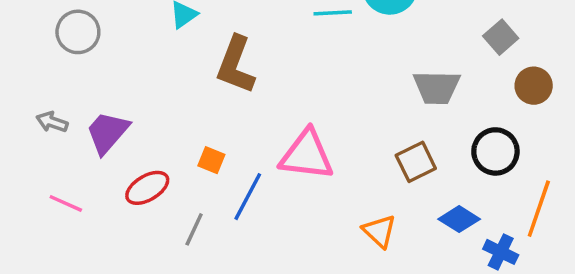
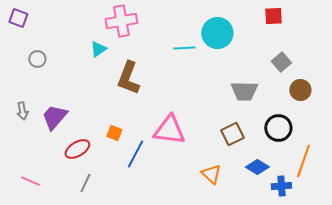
gray circle: (78, 32) -> (37, 59), size x0.7
gray arrow: (52, 122) -> (22, 111), turned -120
pink line: (66, 203) -> (30, 181), moved
gray line: (194, 229) -> (85, 183), moved
blue cross: (501, 252) -> (281, 186), turned -30

